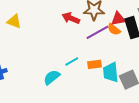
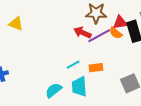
red arrow: (71, 18) -> (82, 33), moved
cyan trapezoid: (111, 72) -> (79, 87), moved
cyan semicircle: (52, 77) -> (54, 90), moved

